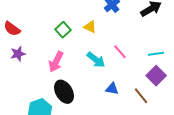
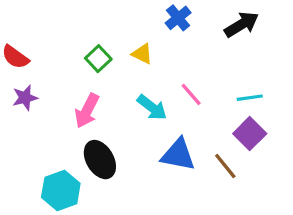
blue triangle: (112, 89) -> (178, 155), size x1.6

